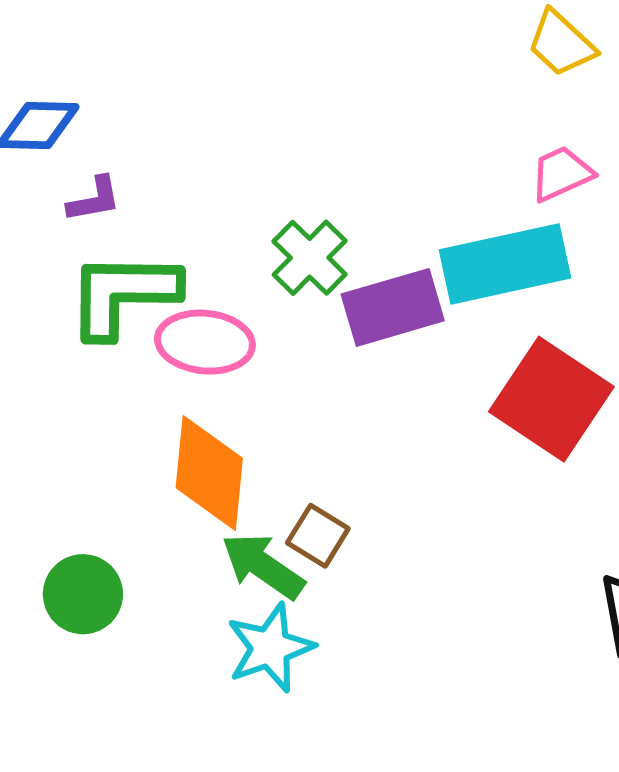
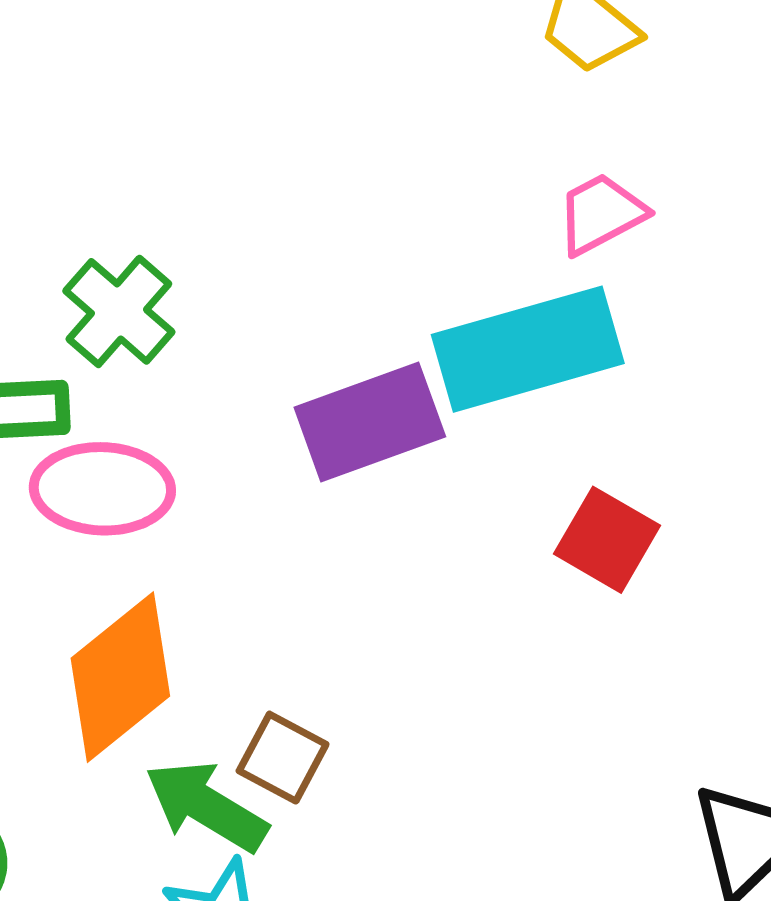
green cross: (310, 258) -> (119, 311), moved
red square: (551, 399) -> (607, 540), size x0.6
orange diamond: (209, 473) -> (120, 677), turned 49

